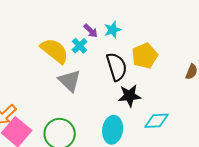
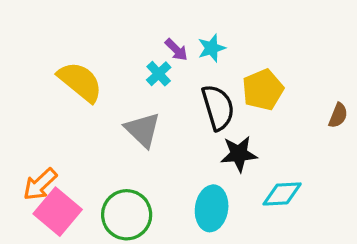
yellow semicircle: (55, 51) -> (80, 82), moved

